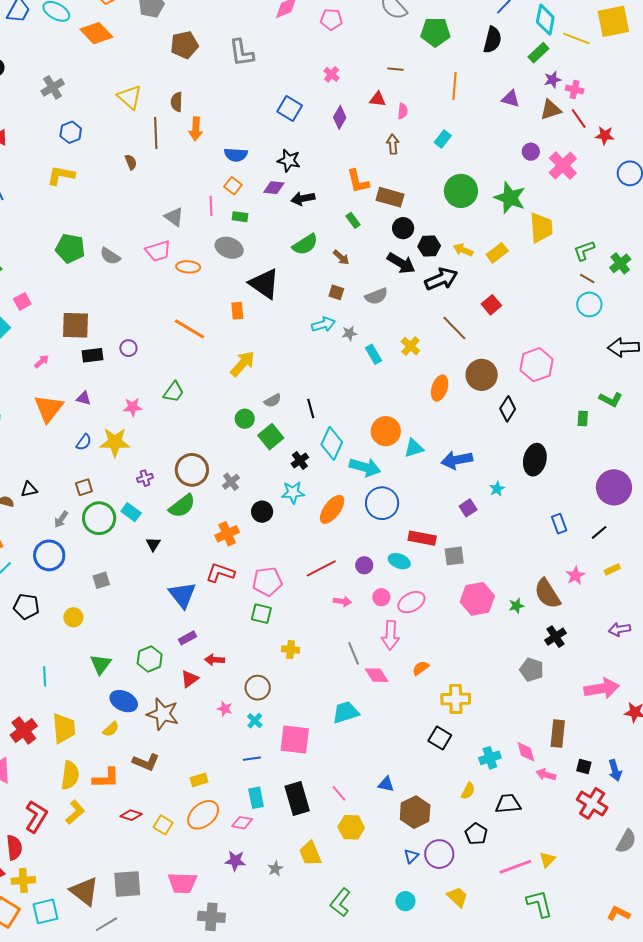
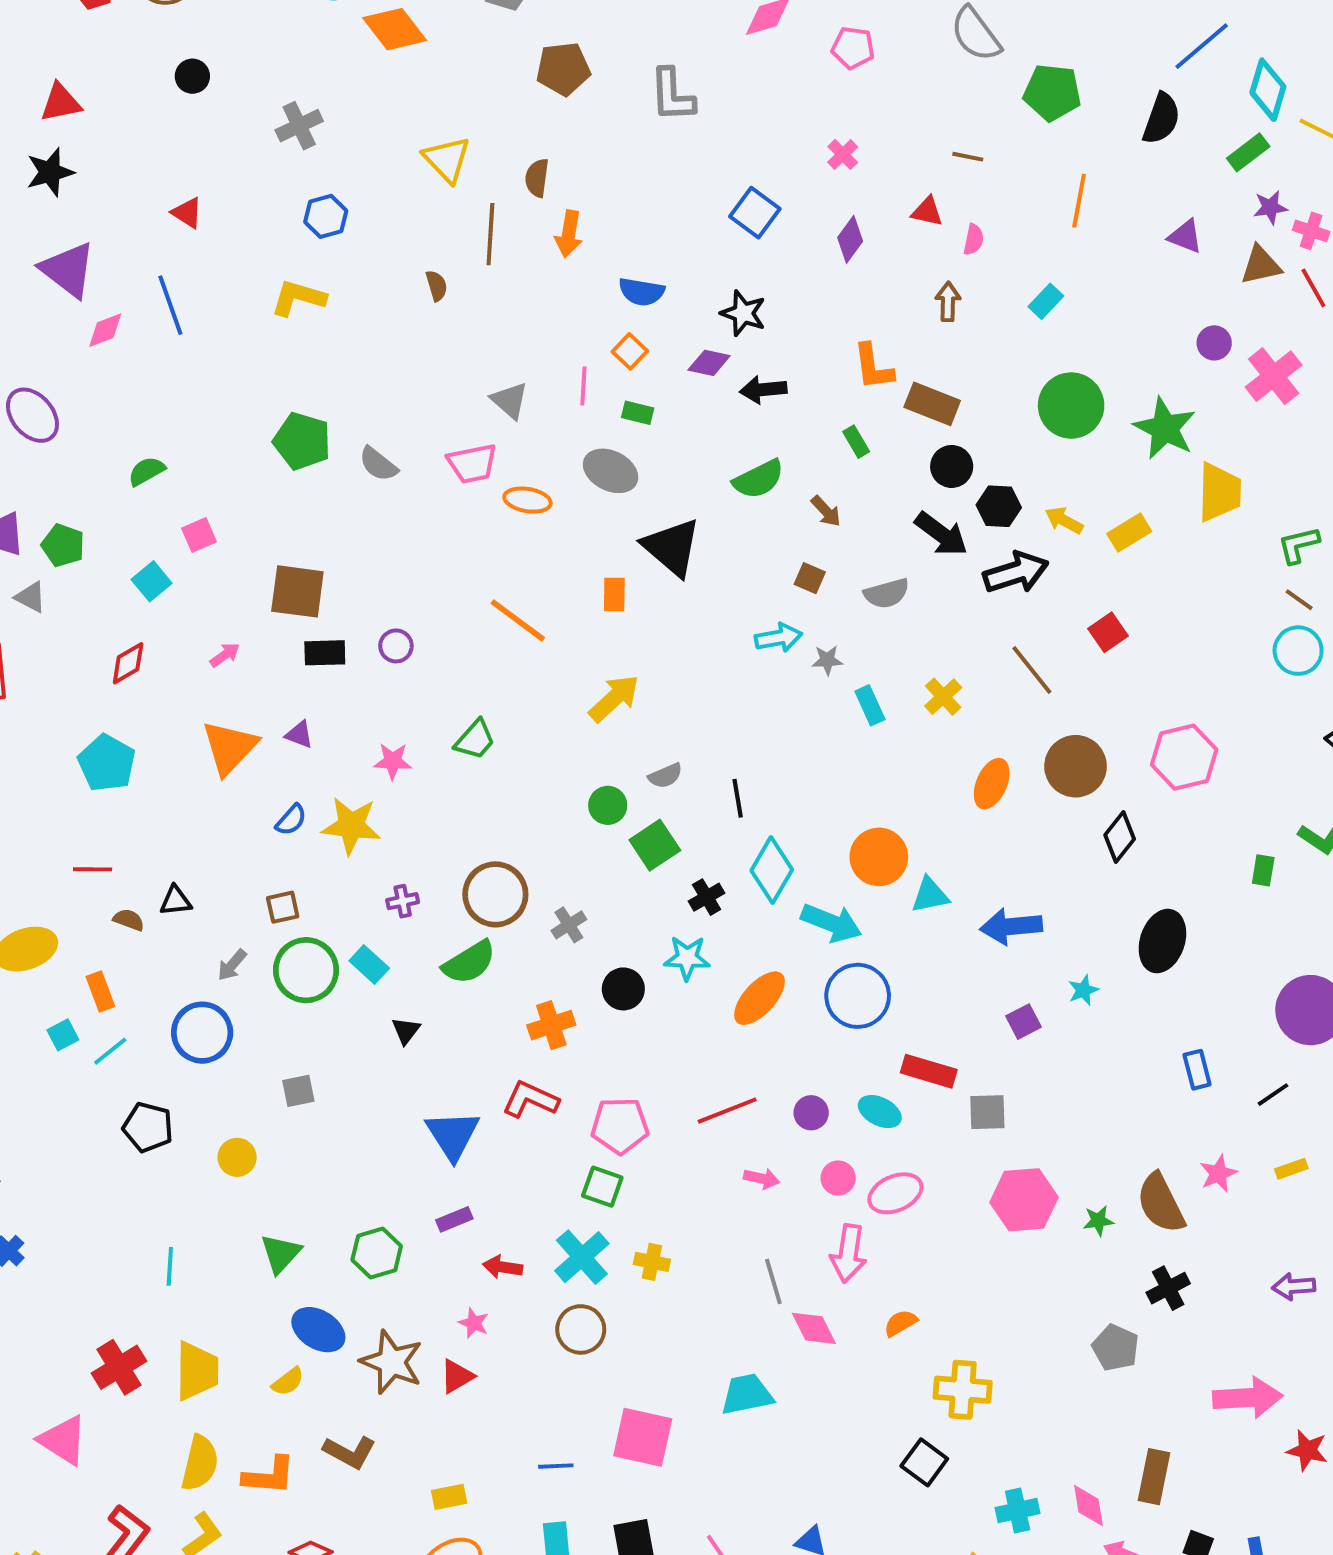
red triangle: (190, 679) -> (457, 1376), moved
pink star: (225, 709) -> (474, 1323), moved
cyan cross: (255, 721) -> (582, 1257), moved, size x1.8

